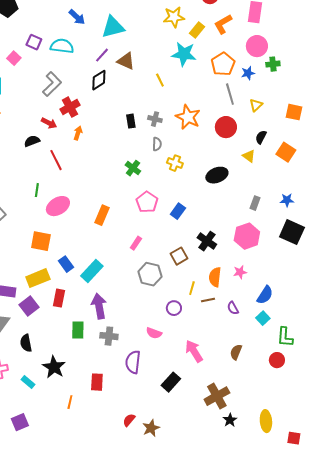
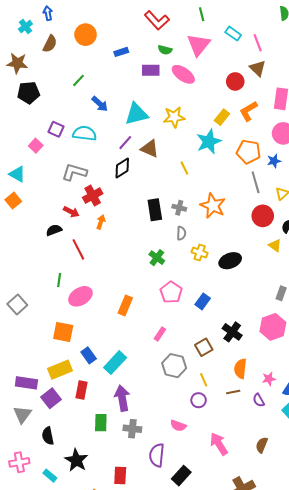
yellow star: (174, 17) -> (174, 117), moved
cyan star: (184, 54) -> (209, 142), turned -30
orange pentagon: (223, 64) -> (248, 152), turned -30
gray L-shape: (52, 84) -> (74, 172), turned -120
black rectangle: (131, 121) -> (155, 210), size x1.5
red circle: (226, 127) -> (263, 216), moved
black ellipse: (217, 175) -> (230, 261), moved
pink star: (240, 272) -> (269, 379), moved
yellow line: (192, 288) -> (204, 380), moved, turned -40
black rectangle: (171, 382) -> (181, 476), moved

